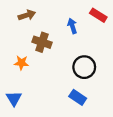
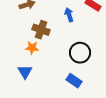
orange star: (21, 63) -> (32, 48), moved
blue triangle: (14, 98) -> (25, 72), moved

